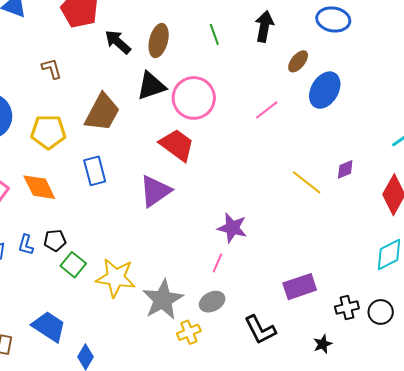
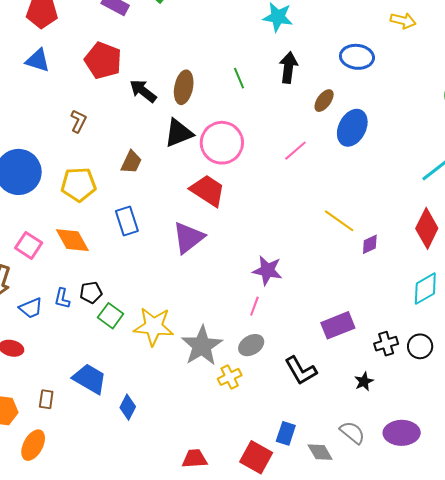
brown L-shape: (52, 69) -> (78, 121), turned 45
brown trapezoid: (102, 112) -> (131, 162), size x0.6
purple diamond: (345, 169) -> (370, 244), moved

